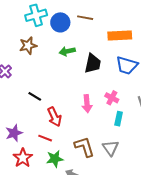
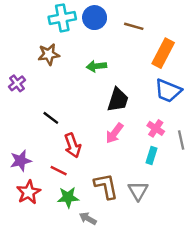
brown line: (85, 18) -> (134, 26), moved
blue circle: (60, 22) -> (95, 18), moved
orange rectangle: (120, 36) -> (163, 53), turned -65
black trapezoid: (93, 63) -> (118, 100), moved
pink cross: (112, 98) -> (156, 128), moved
pink arrow: (87, 104) -> (114, 133), turned 36

